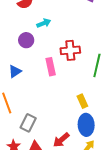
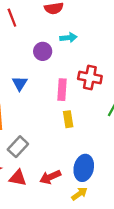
blue triangle: (15, 71) -> (20, 83), turned -40
yellow rectangle: (82, 101) -> (68, 119), moved

